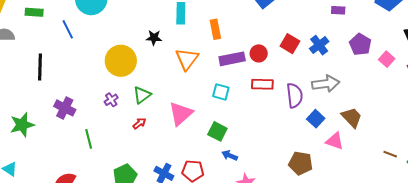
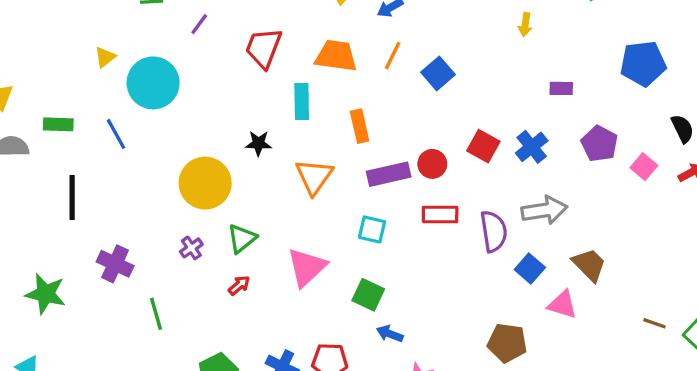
green rectangle: (34, 12) -> (58, 124), moved
green star: (22, 125) -> (46, 294), turned 30

